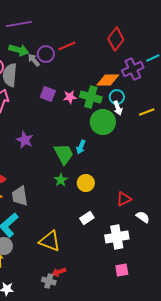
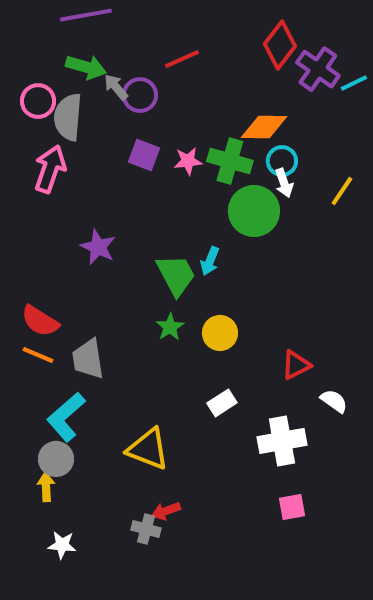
purple circle: (46, 54) -> (140, 95), moved
purple cross: (133, 69) -> (318, 69), moved, turned -30
yellow line: (147, 112) -> (342, 191), turned -35

